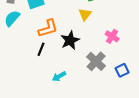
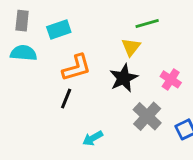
cyan semicircle: (12, 18) -> (24, 53), turned 54
black star: (70, 40) -> (124, 78), moved

